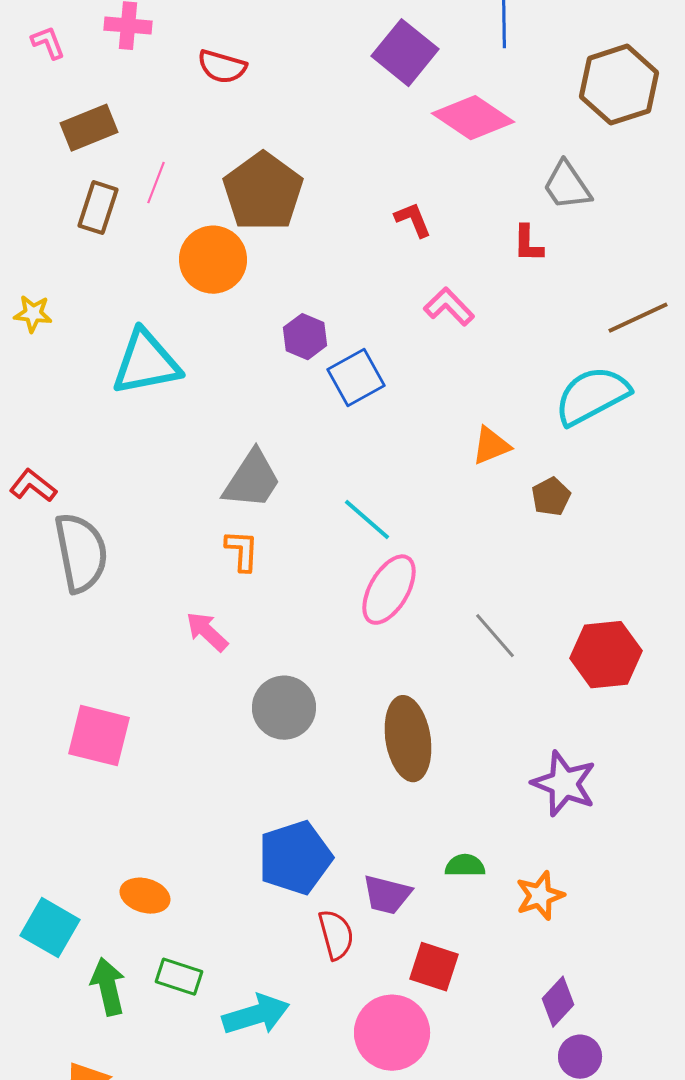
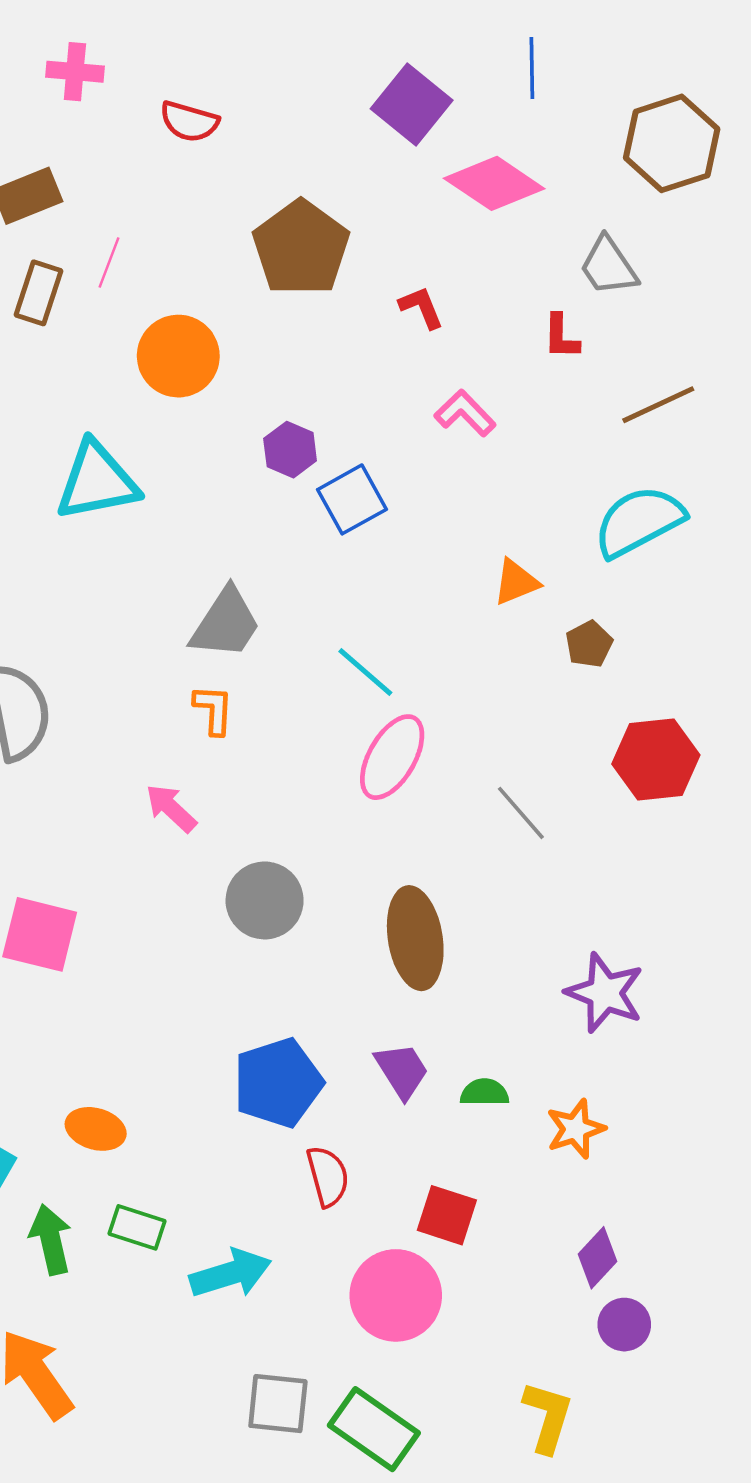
brown pentagon: (263, 192) -> (301, 248), moved
brown line: (638, 318) -> (658, 405), moved
red hexagon: (606, 655) -> (656, 759), moved
purple trapezoid: (387, 895) -> (402, 1071), moved, turned -136

